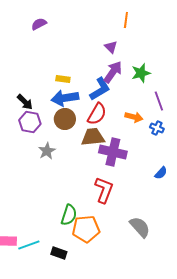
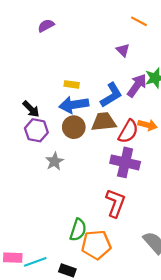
orange line: (126, 20) -> (139, 21), turned -70
purple arrow: (113, 72) -> (137, 85), moved
red semicircle: (97, 114) -> (128, 131), moved
brown trapezoid: (93, 137) -> (104, 122), moved

